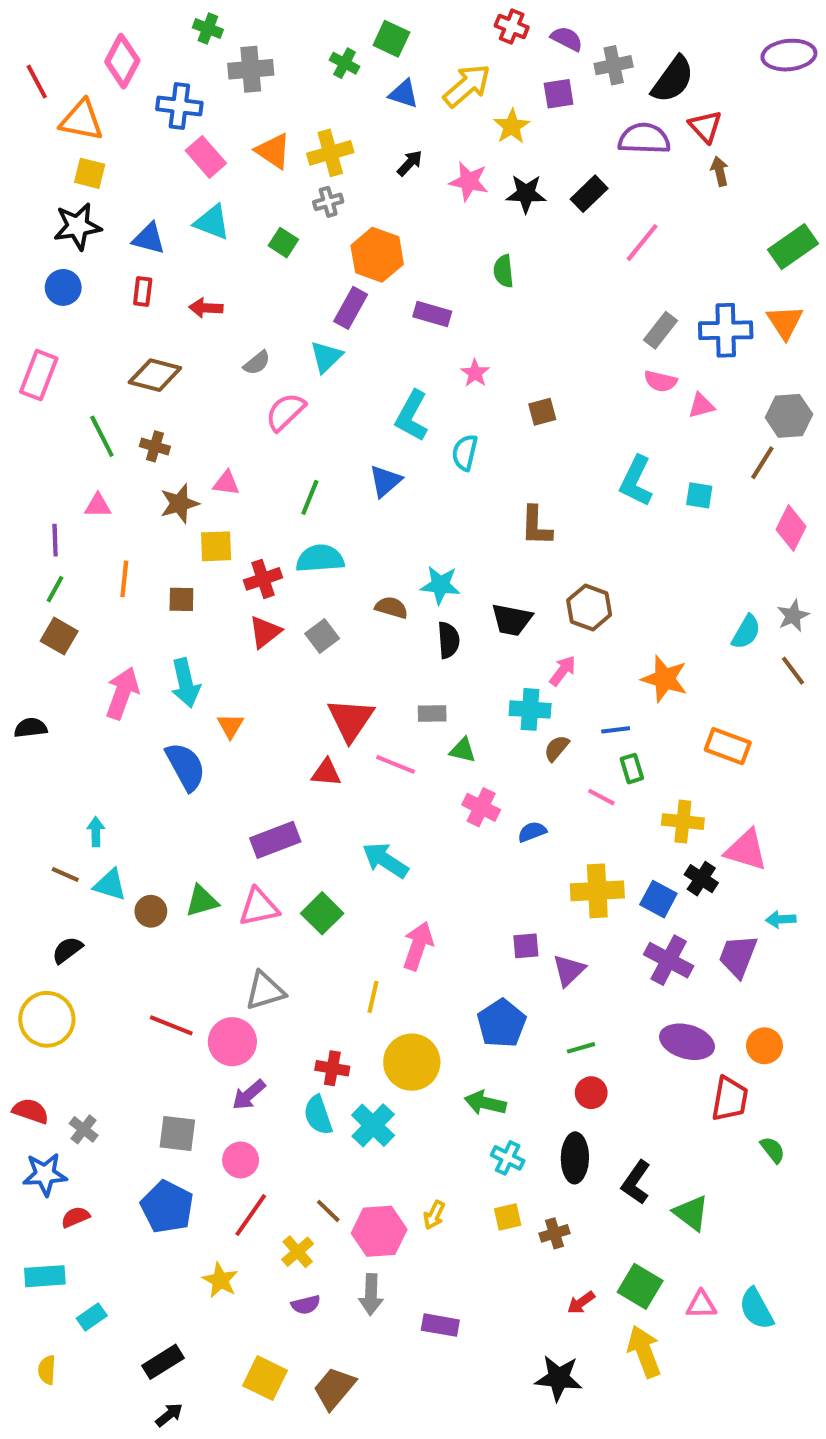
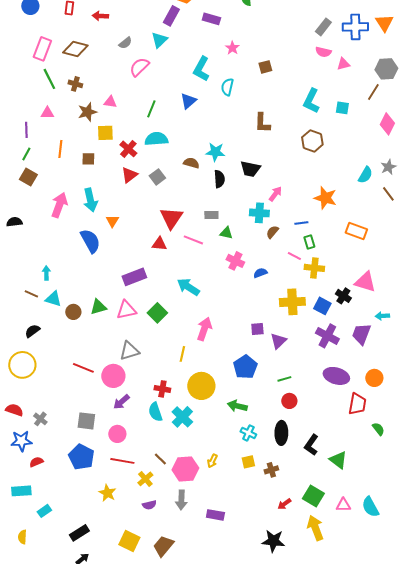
pink rectangle: (39, 375) -> (42, 49), moved
red cross: (263, 579) -> (128, 149), turned -30
brown hexagon: (589, 607) -> (312, 141), moved
yellow cross: (683, 822) -> (314, 268), moved
red line: (251, 1215) -> (122, 461), turned 65

